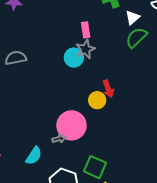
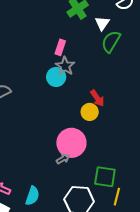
pink rectangle: (86, 30) -> (60, 47), turned 42
cyan semicircle: (34, 156) -> (32, 196), moved

